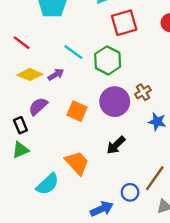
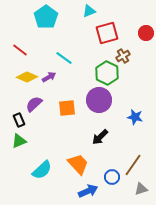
green hexagon: (108, 60) -> (107, 73), moved
brown cross: (143, 92) -> (123, 56), moved
orange square: (77, 111) -> (67, 108), turned -30
orange trapezoid: (77, 163) -> (78, 164), moved

